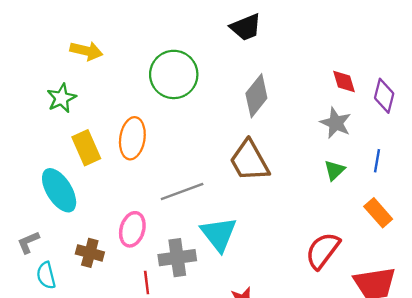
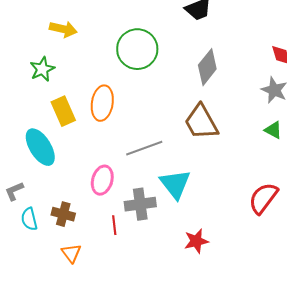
green triangle: (334, 170) -> (273, 130), turned -48
brown cross: (90, 253) -> (63, 214), moved

